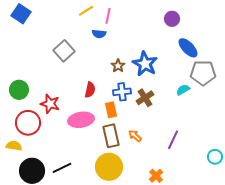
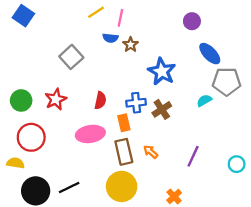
brown star: (118, 66) -> (131, 45), moved
red star: (50, 104) -> (56, 99), moved, turned 30
cyan circle: (215, 157) -> (237, 164), moved

